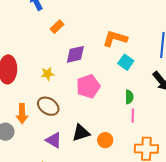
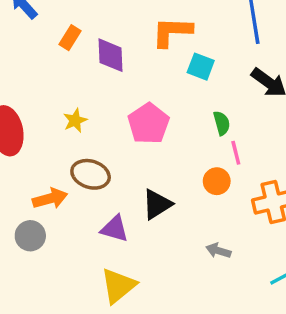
purple diamond: (75, 54) -> (110, 55), moved, turned -65
orange arrow: (22, 114) -> (50, 198), turned -90
orange circle: (105, 140) -> (217, 181), moved

